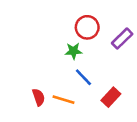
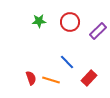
green star: (73, 51) -> (39, 21), moved

